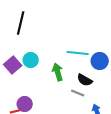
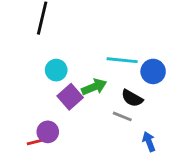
purple square: (13, 65) -> (70, 97), moved
green arrow: (58, 72) -> (94, 87), turned 84

